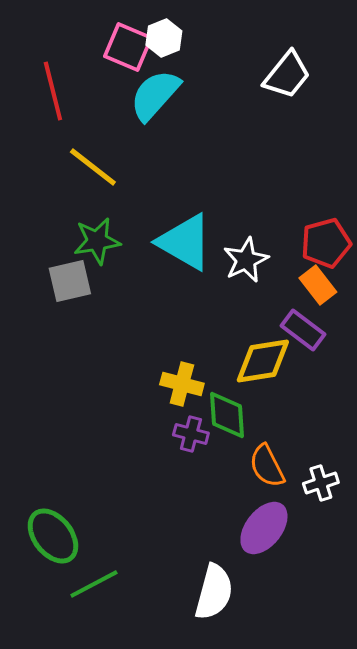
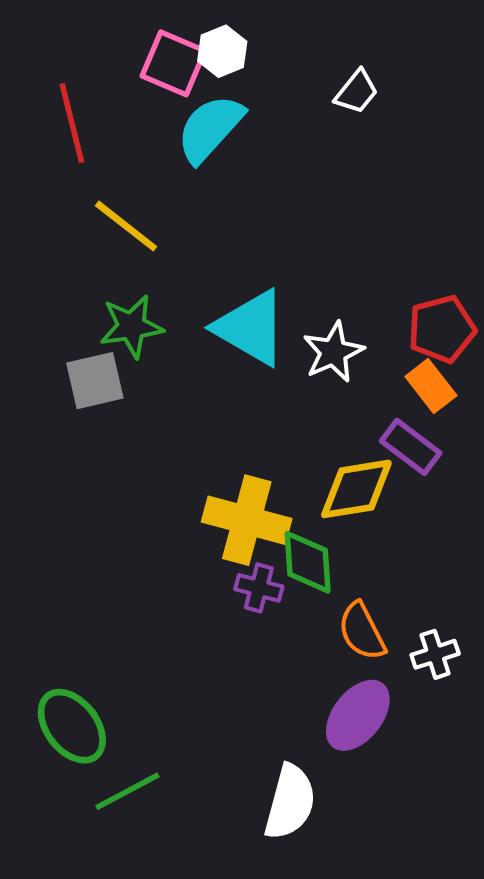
white trapezoid: (287, 75) -> (356, 92), moved, size x0.7
yellow cross: (182, 384) -> (247, 520), size x1.5

